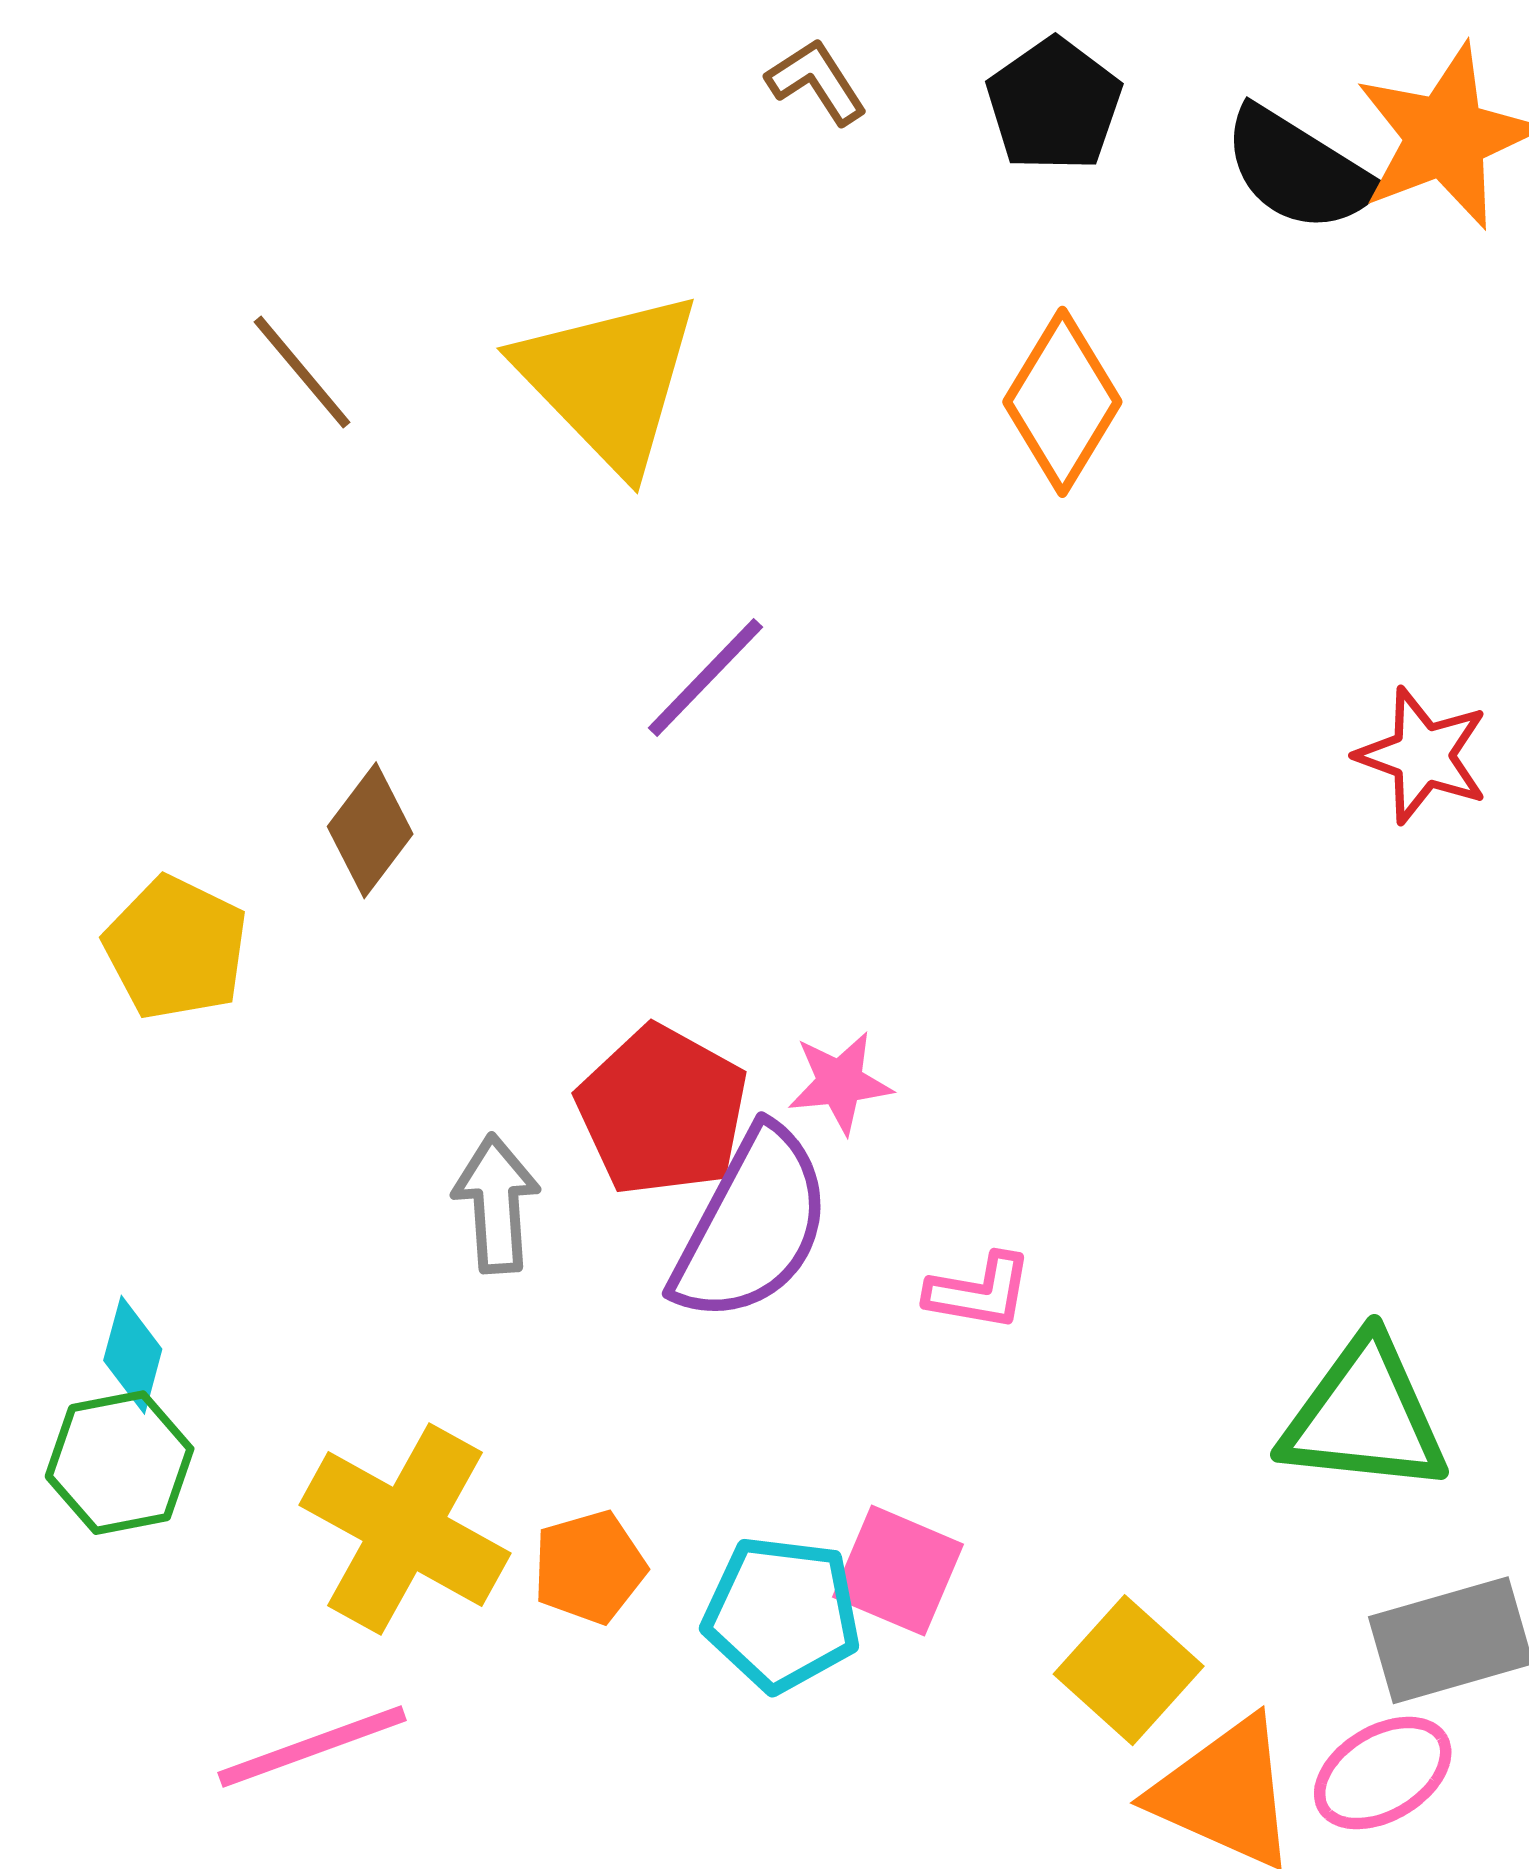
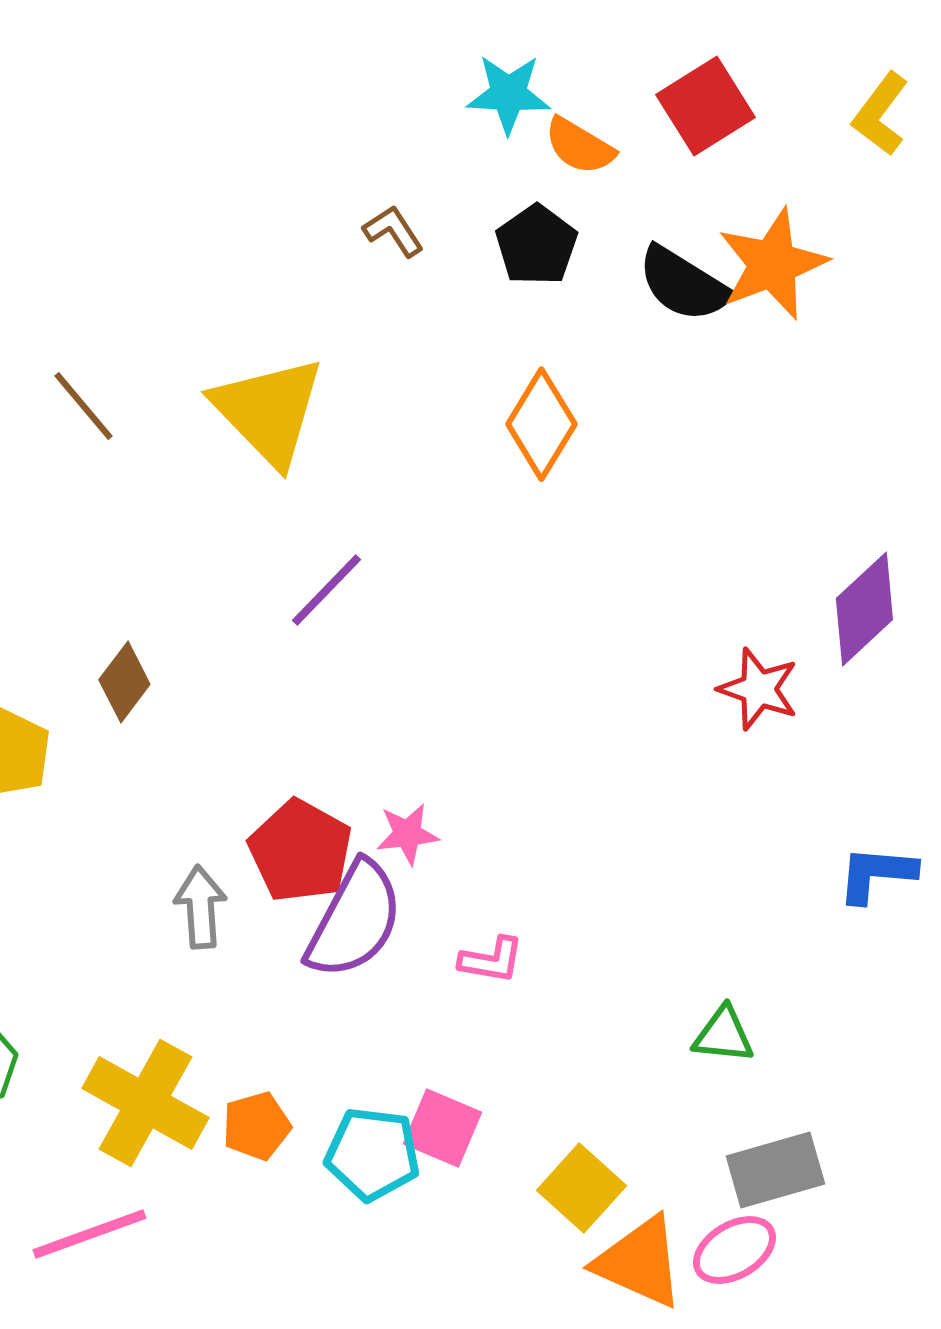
red star: (1423, 756) -> (758, 689), moved
green triangle: (1364, 1416) -> (723, 1035), size x0.6

